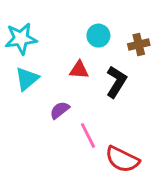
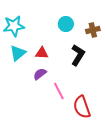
red triangle: (79, 70) -> (42, 53), moved
red semicircle: (122, 159) -> (82, 107), turned 45

